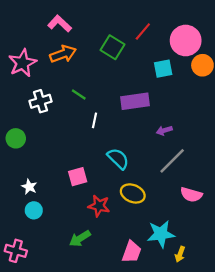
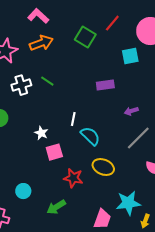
green line: (79, 94) -> (47, 81), moved
purple rectangle: (135, 101) -> (105, 85), size x0.7
white line: (94, 120) -> (73, 119), moved
white star: (29, 187) -> (41, 133), moved
cyan circle: (34, 210) -> (23, 191), moved

